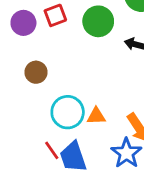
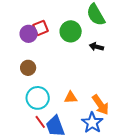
purple circle: (23, 23) -> (29, 34), moved
cyan circle: (68, 112) -> (38, 98), moved

